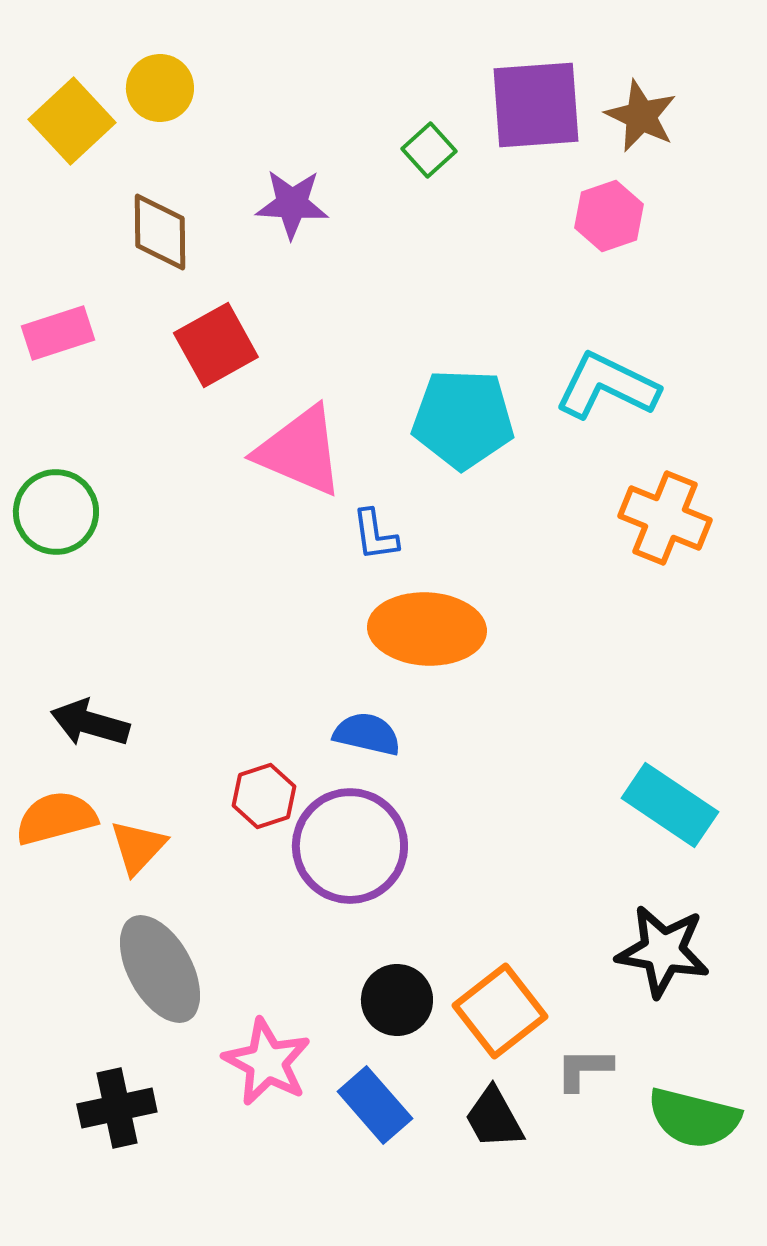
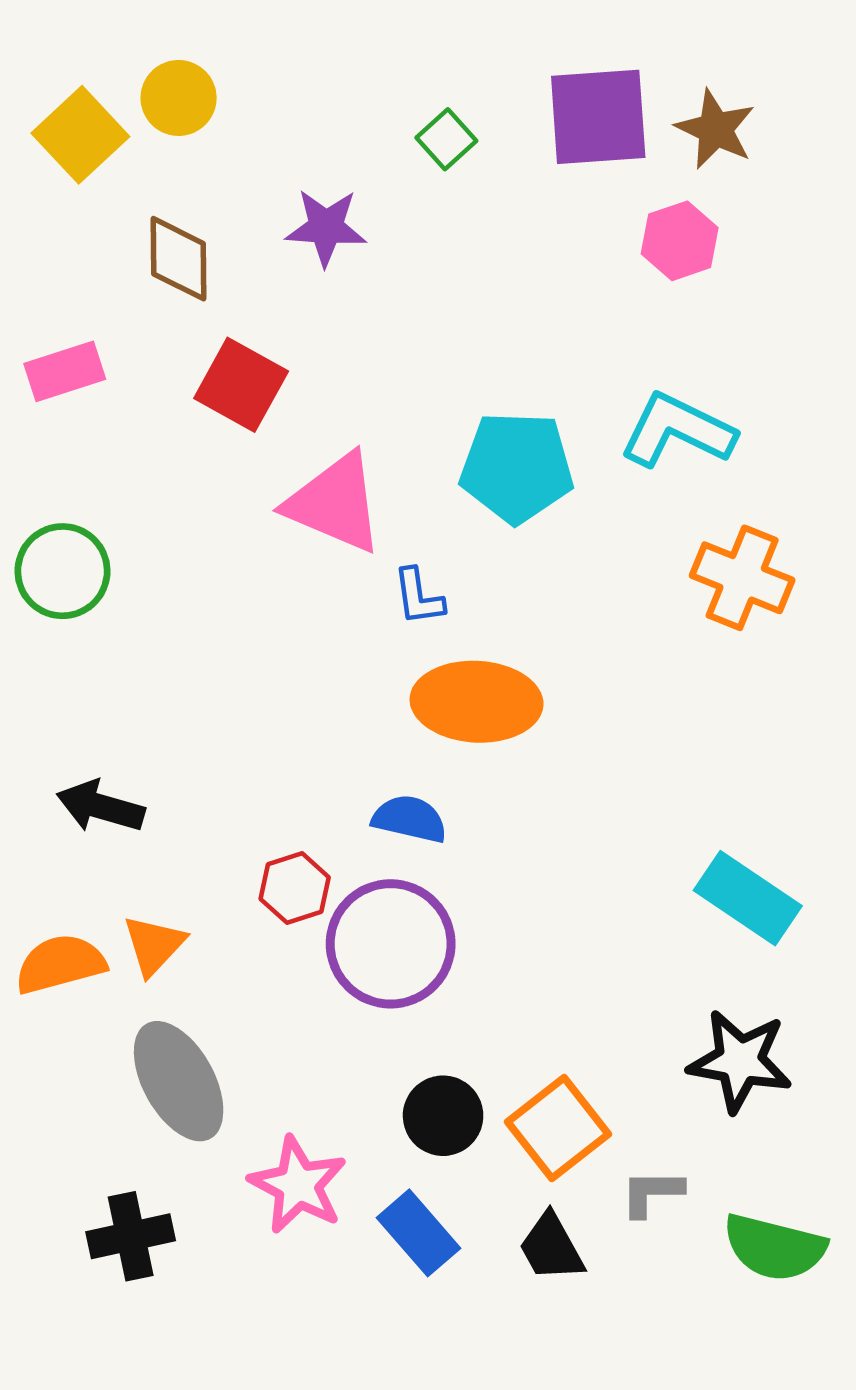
green square: (429, 150) -> (446, 139), moved
red square: (216, 345) -> (241, 385), turned -32
orange semicircle: (56, 818) -> (60, 964), moved

